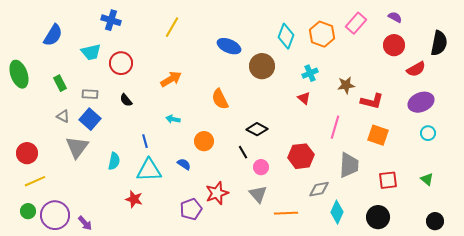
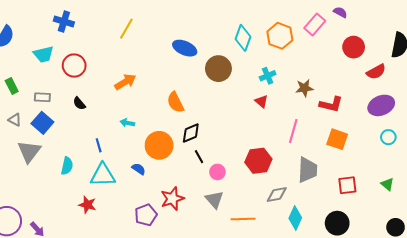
purple semicircle: (395, 17) -> (340, 12), moved
black diamond: (257, 129) -> (191, 133), moved, turned -50
orange circle: (204, 141) -> (159, 145), size x1.4

